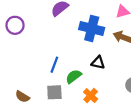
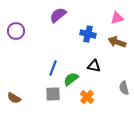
blue cross: (92, 28) -> (88, 34), size x0.7
brown semicircle: (22, 97) -> (14, 98), moved

